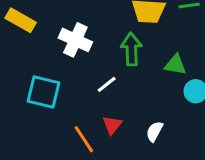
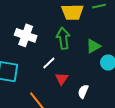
green triangle: (175, 65) -> (93, 46), turned -35
red triangle: (112, 125) -> (62, 79), moved

